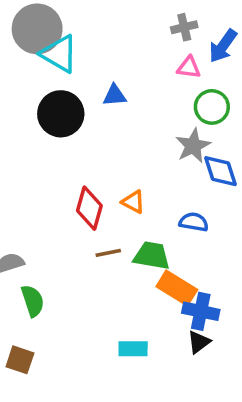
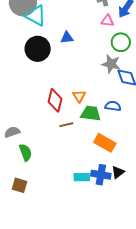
gray star: (193, 146) -> (111, 64), turned -30
orange triangle: (133, 202) -> (79, 96), turned 32
green trapezoid: (152, 256) -> (91, 113), moved
blue cross: (201, 311) -> (101, 175), moved

